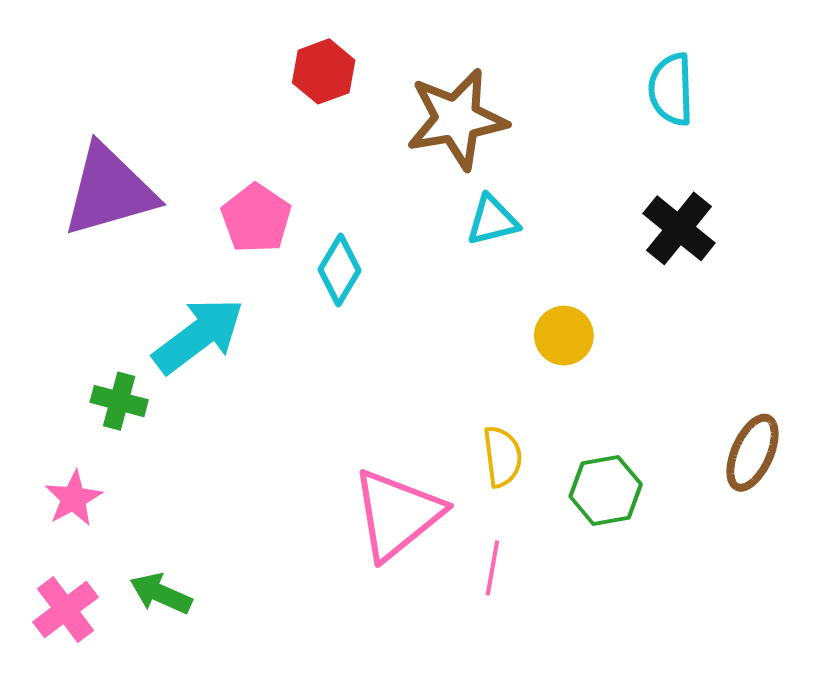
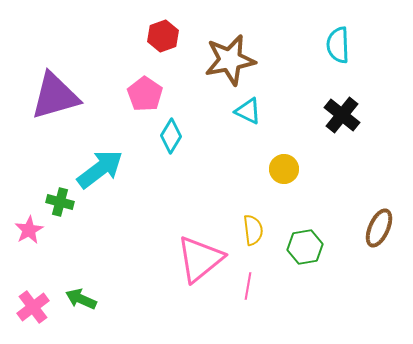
pink pentagon: (256, 218) -> (145, 94), moved
cyan triangle: (492, 220) -> (248, 111), turned 40
pink star: (73, 498) -> (29, 230), moved

